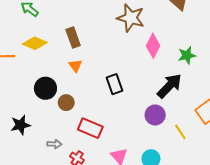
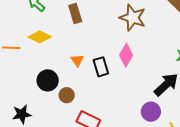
brown rectangle: (73, 38) -> (75, 13), moved
pink diamond: (153, 46) -> (126, 55), moved
black rectangle: (115, 84) -> (101, 67), moved

